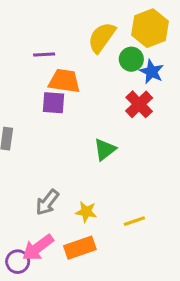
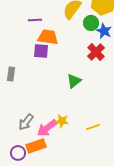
gray arrow: (47, 202) -> (26, 122), moved
pink arrow: (38, 248) -> (47, 128), moved
orange rectangle: (80, 248) -> (36, 146), moved

